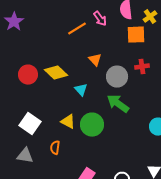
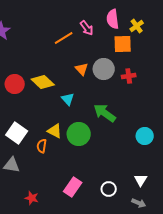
gray circle: (117, 77) -> (104, 69), moved
orange semicircle: (55, 148) -> (42, 146), moved

